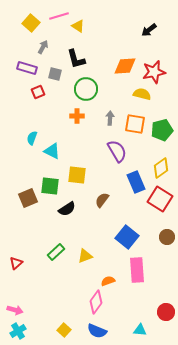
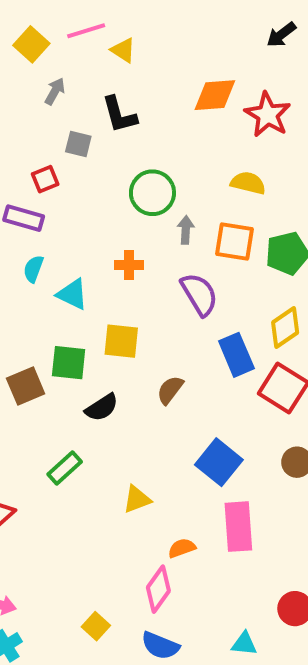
black arrow: (149, 30) -> (281, 35), moved
orange diamond: (125, 66) -> (215, 95), moved
purple rectangle: (27, 68) -> (24, 218), moved
red star: (154, 72) -> (268, 115), moved, turned -30
green circle: (86, 89) -> (152, 193), moved
orange cross: (77, 116) -> (129, 265), moved
green rectangle: (56, 252) -> (65, 468), moved
yellow square: (64, 330) -> (96, 626), moved

